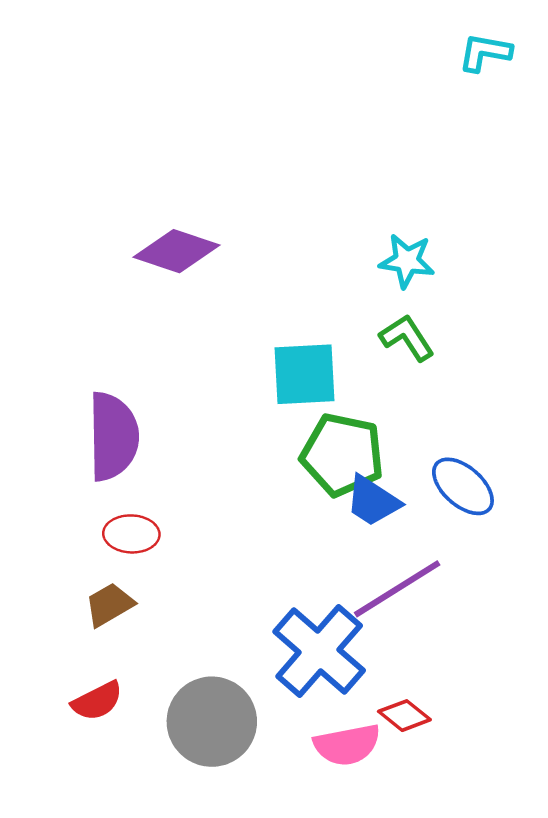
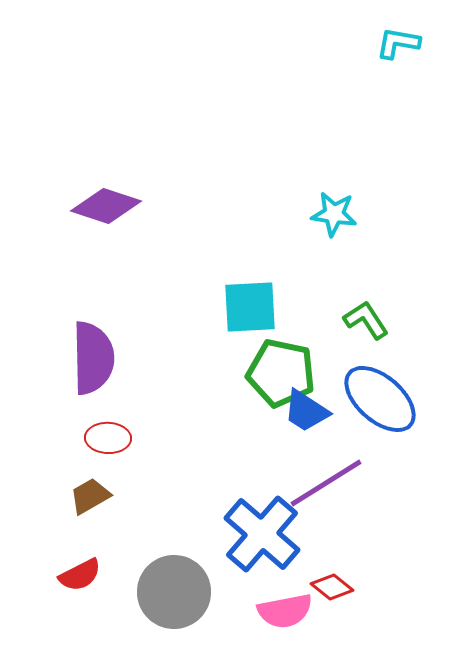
purple diamond: (176, 251) -> (106, 206), moved
green L-shape: (407, 338) -> (366, 320), moved
blue ellipse: (463, 486) -> (380, 399), size x1.4

